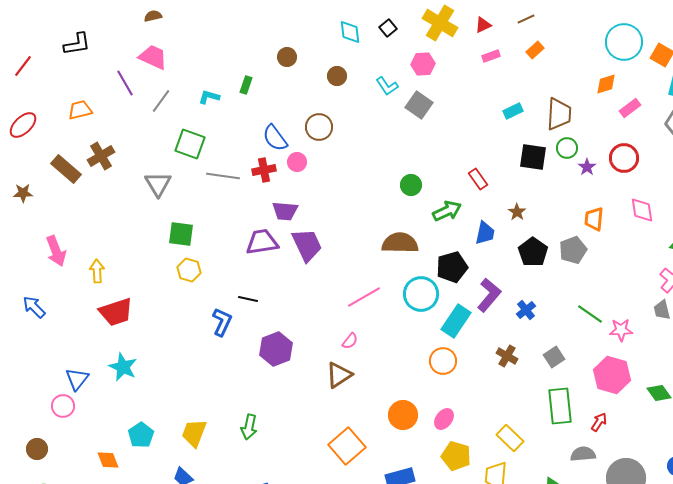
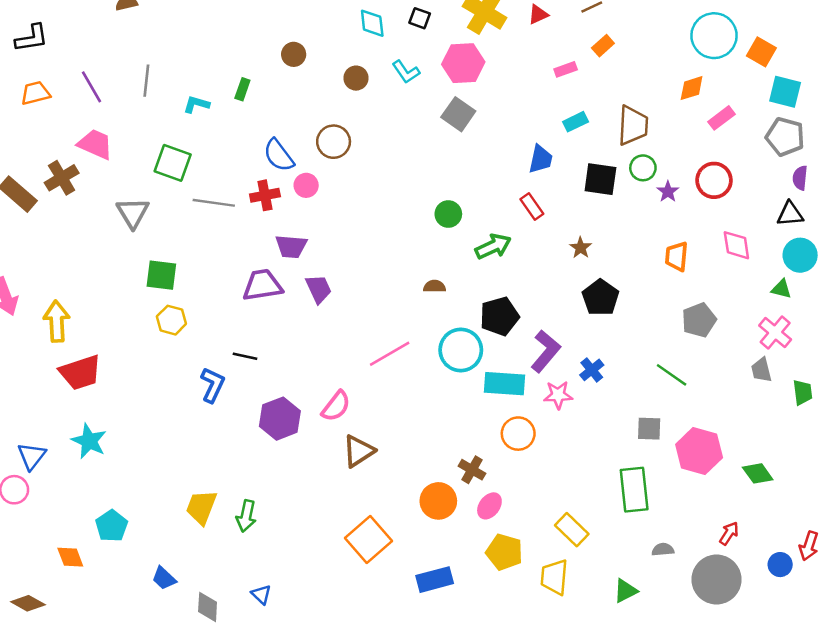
black square: (388, 28) -> (420, 18), turned -30
pink rectangle: (491, 56) -> (566, 69), moved
pink trapezoid: (153, 57) -> (95, 144), moved
pink hexagon: (423, 64) -> (463, 63), size x1.4
cyan L-shape: (387, 86) -> (406, 72), moved
gray line: (161, 101) -> (146, 81), moved, turned -30
orange trapezoid: (80, 110) -> (35, 93), moved
blue trapezoid: (485, 233) -> (541, 159), moved
brown semicircle: (400, 243) -> (435, 286), size x0.5
purple trapezoid: (307, 245) -> (319, 289), size x0.7
gray pentagon: (573, 250) -> (699, 320), moved
yellow arrow: (97, 271) -> (57, 321), size x1.4
cyan rectangle: (456, 321) -> (504, 384), turned 60
pink star: (621, 330) -> (558, 395), moved
pink semicircle: (350, 341) -> (336, 406), moved, size x1.5
brown cross: (507, 356) -> (472, 470), moved
gray square: (554, 357) -> (649, 429), moved, turned 35
orange circle: (443, 361) -> (518, 434), moved
red arrow: (599, 422) -> (729, 533), moved
yellow trapezoid: (194, 433) -> (201, 507), moved
gray semicircle: (583, 454) -> (663, 550), size x0.7

